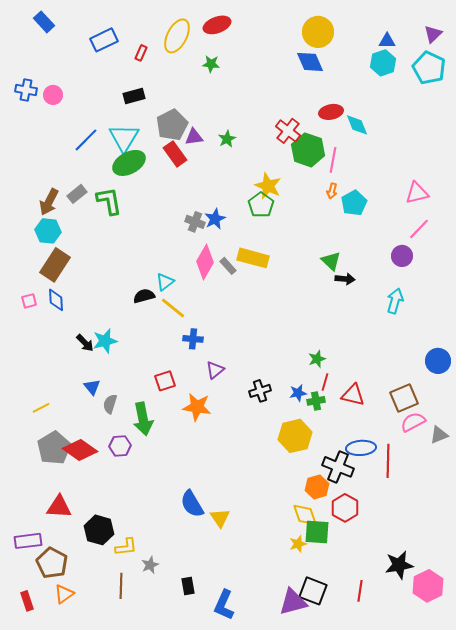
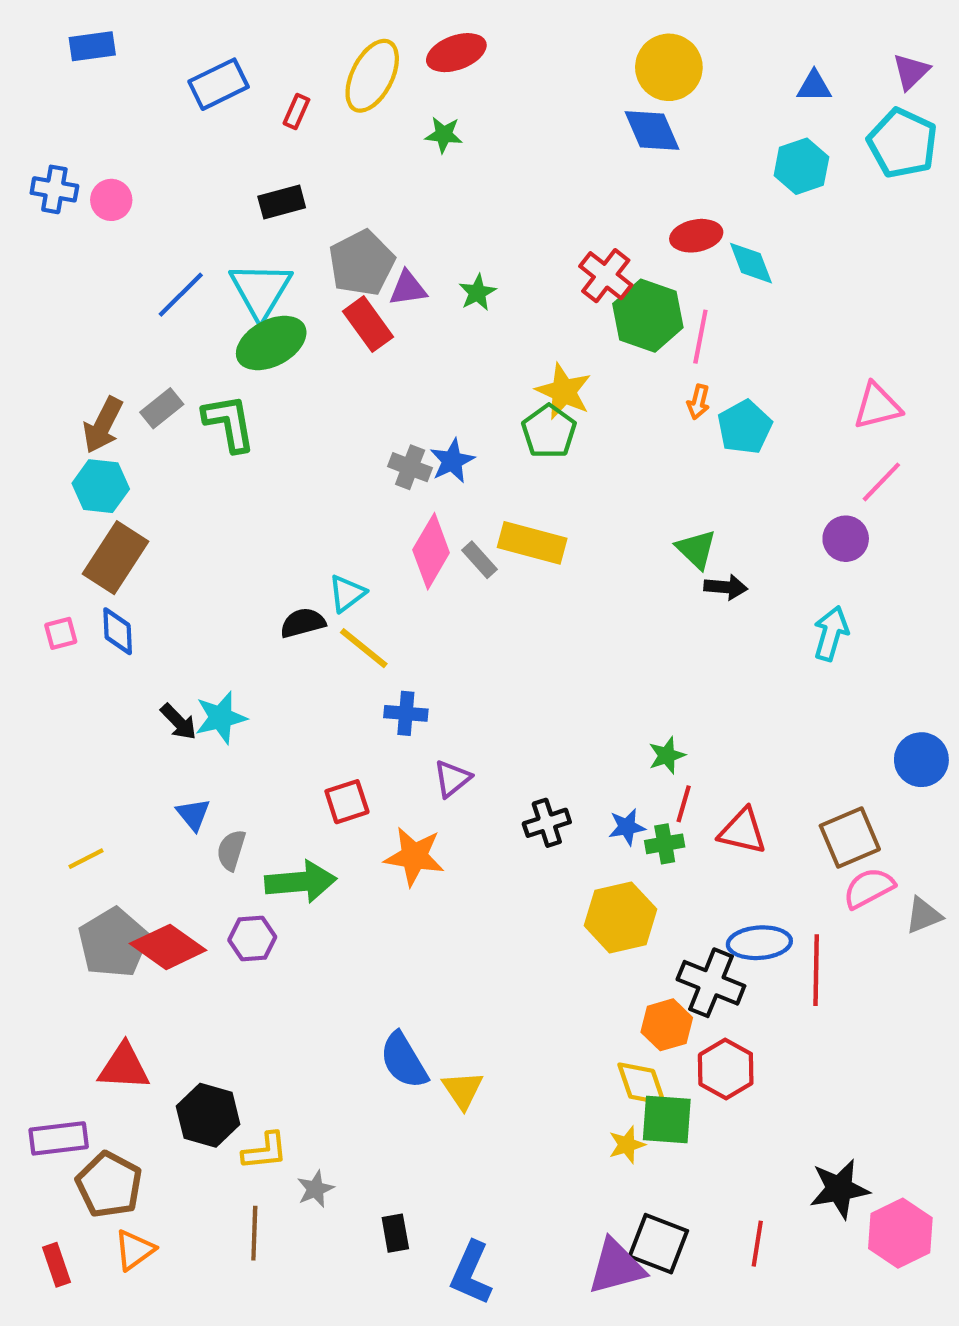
blue rectangle: (44, 22) -> (92, 46), turned -55
cyan hexagon: (383, 63) -> (801, 166), moved
green arrow: (143, 419) -> (301, 882), turned -84

